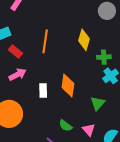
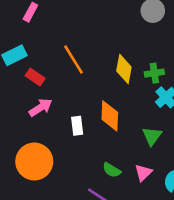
yellow diamond: (84, 40) -> (124, 69), moved
orange line: (45, 41) -> (74, 59), turned -35
pink triangle: (89, 130) -> (143, 173), turned 32

